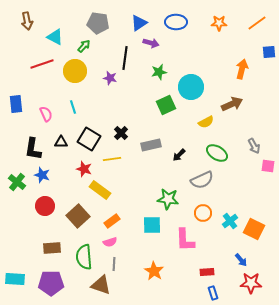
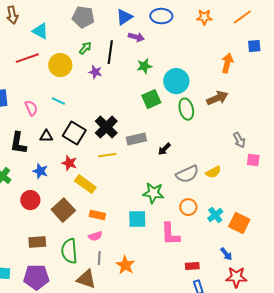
green arrow: (84, 46) -> (85, 48), moved
cyan line: (73, 107) -> (58, 101), turned -48
yellow semicircle: (206, 122) -> (213, 172), moved
black cross: (121, 133) -> (106, 127), size x1.6
green ellipse: (217, 153) -> (186, 109), moved, turned 45
yellow line: (112, 159) -> (107, 155), moved
blue star: (42, 175) -> (40, 171), moved
orange rectangle: (112, 221) -> (97, 215), turned 49
orange star: (154, 271) -> (125, 265), moved

